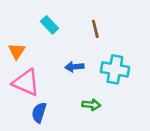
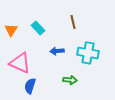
cyan rectangle: (49, 25) -> (38, 28), moved
orange triangle: (17, 51) -> (11, 30), moved

